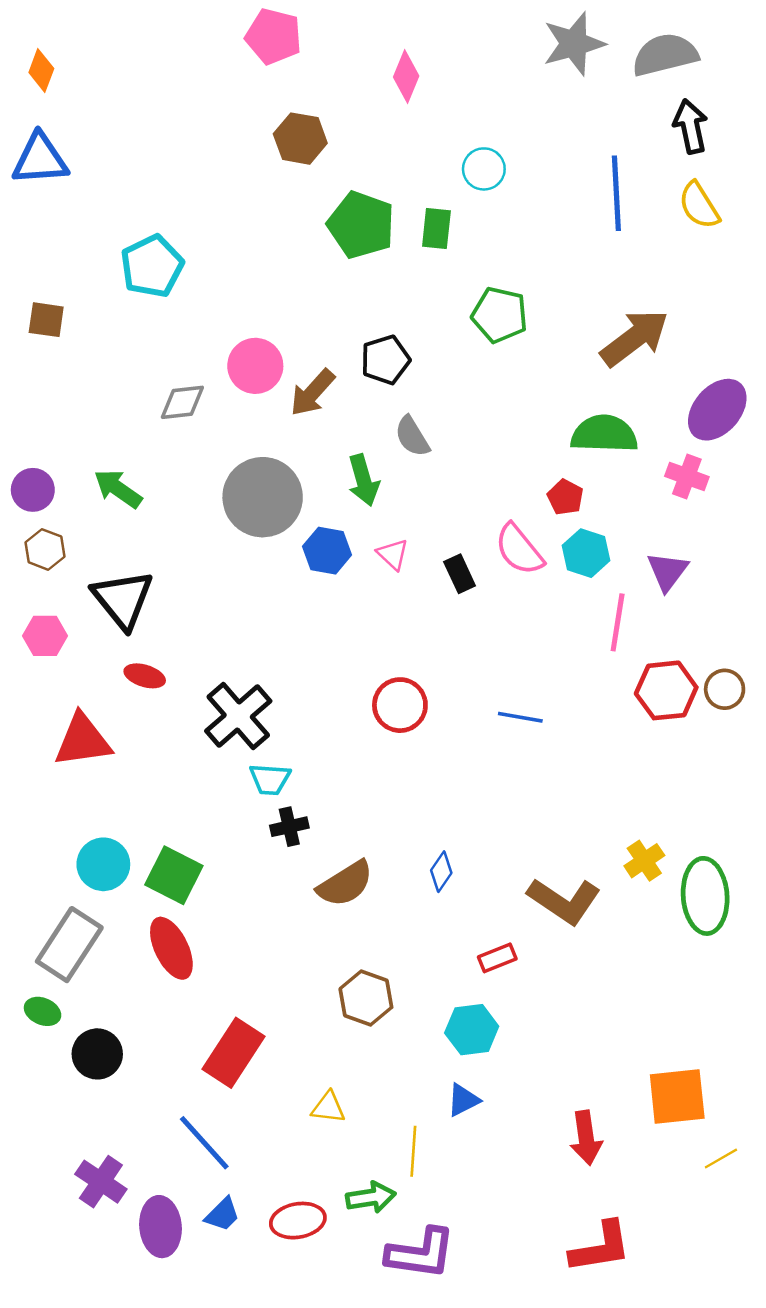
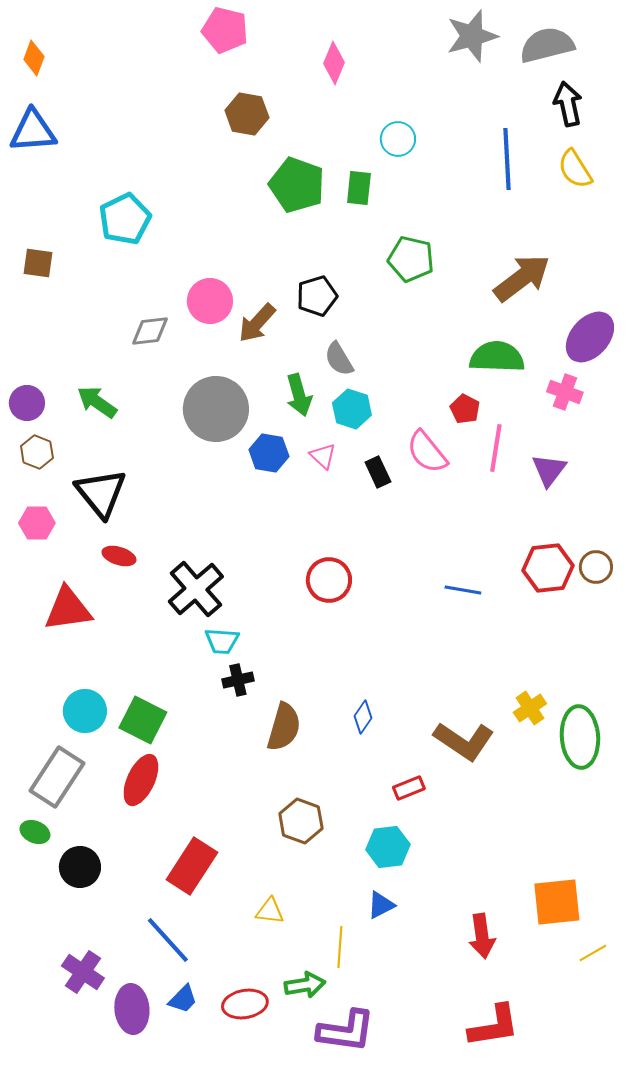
cyan hexagon: (586, 553) -> (352, 409), moved
pink line: (618, 622) -> (496, 448), moved
blue line: (520, 717) -> (463, 590), moved
brown semicircle: (345, 884) -> (284, 727), turned -42
red ellipse: (171, 948) -> (141, 780), turned 51

